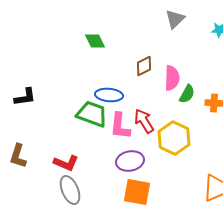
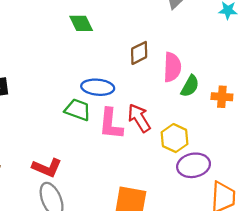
green trapezoid: (92, 114) -> (78, 110), size x0.7
yellow hexagon: (174, 138) -> (175, 138), size x0.7
purple ellipse: (130, 161) -> (194, 165), moved

